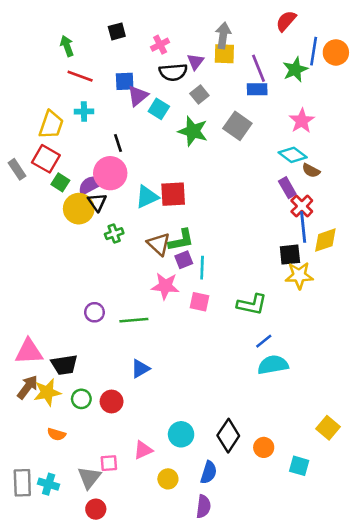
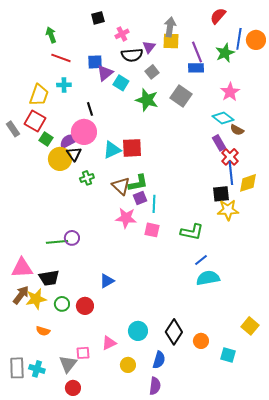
black square: (117, 31) -> (98, 18), moved
green line: (134, 320) -> (57, 242), moved

